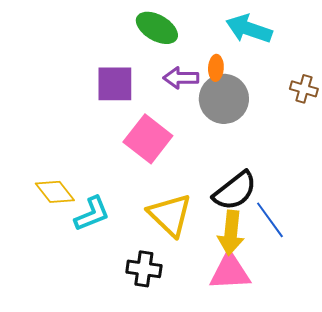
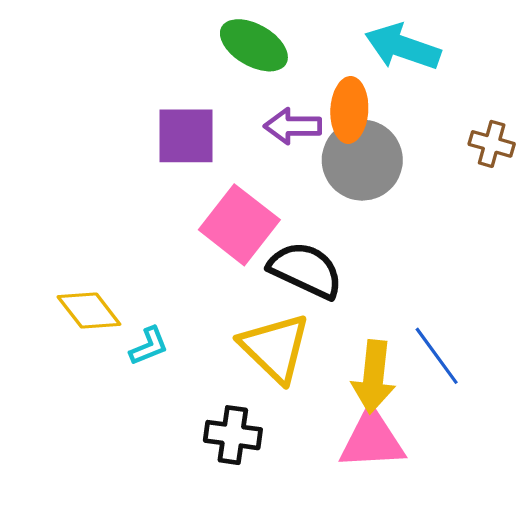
orange ellipse: (216, 68) -> (349, 110), size x1.5
black semicircle: (235, 191) -> (306, 270), moved, turned -117
cyan L-shape: (92, 214) -> (149, 346), size x0.7

